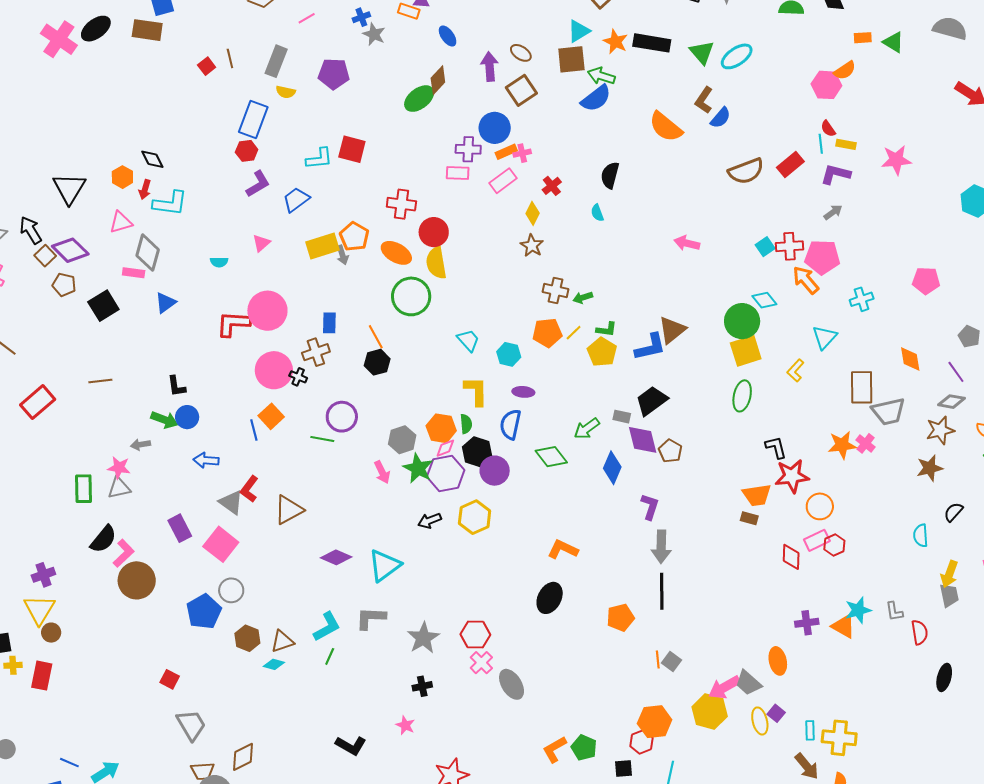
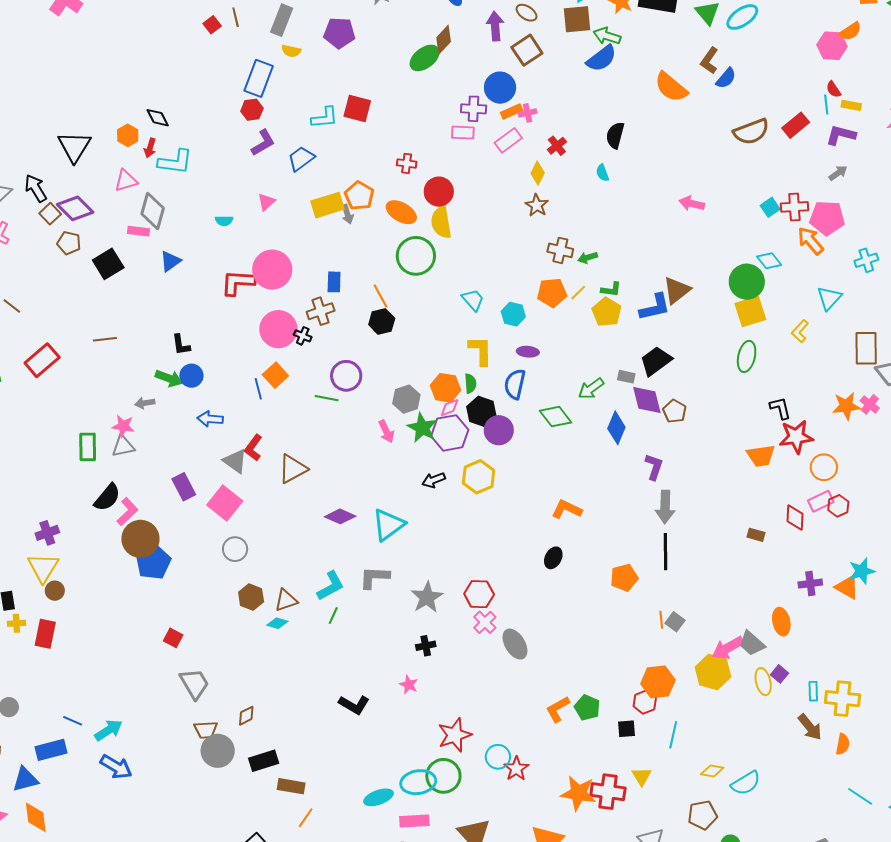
red cross: (401, 204) -> (407, 163), size x0.7
brown rectangle: (749, 518) -> (756, 535), moved
black ellipse: (550, 598) -> (553, 558), size x0.7
blue pentagon: (204, 612) -> (153, 562), moved
brown diamond: (243, 757) -> (246, 716), size x0.7

